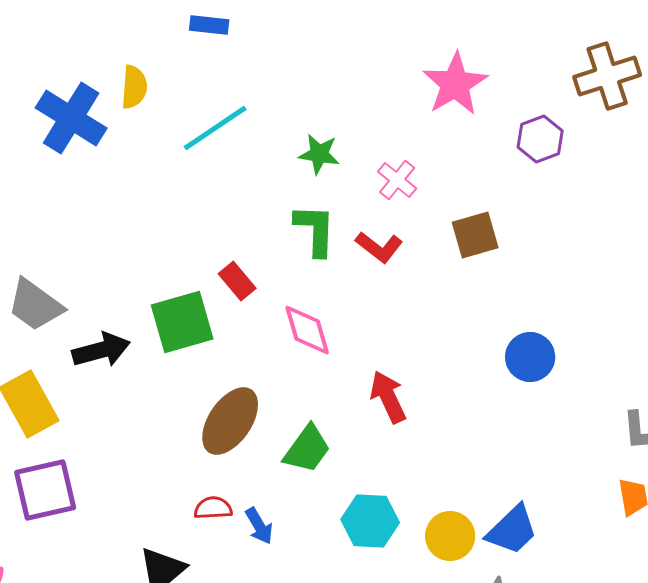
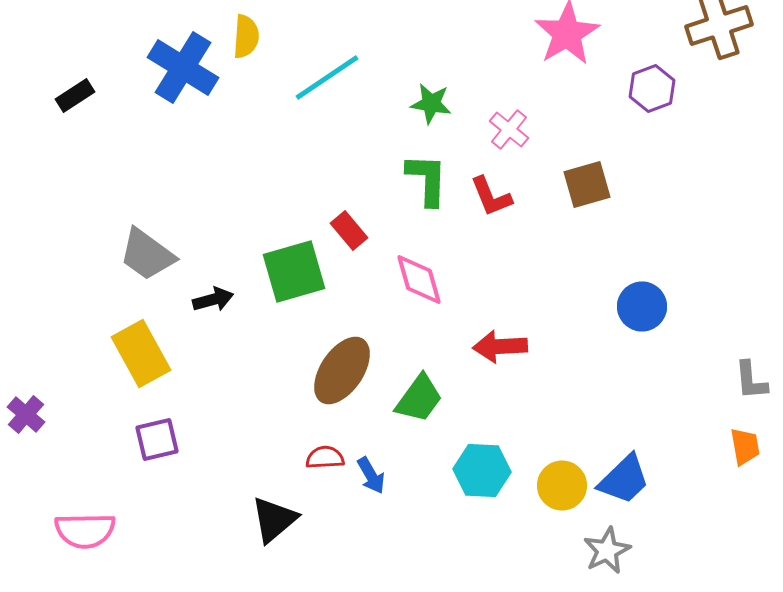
red L-shape: (379, 247) -> (491, 196), turned 30
black arrow: (101, 350) -> (213, 300), size x0.7
red arrow: (388, 397) -> (500, 346), turned -68
purple square: (45, 490) -> (157, 440), size x0.7

